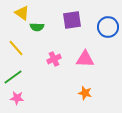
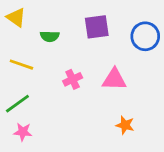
yellow triangle: (22, 13) -> (16, 17), moved
yellow line: (16, 48) -> (21, 65), turned -30
orange star: (85, 93) -> (125, 125), moved

